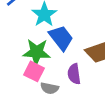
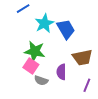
blue trapezoid: (61, 38) -> (66, 29), moved

